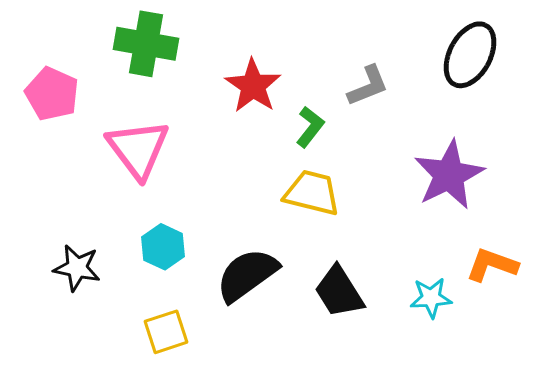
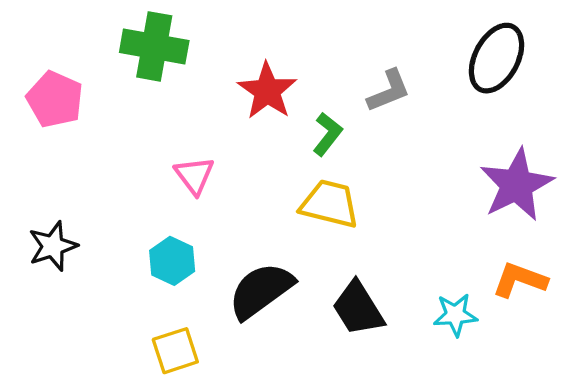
pink triangle: (138, 149) -> (194, 175), moved, size x0.6
purple star: (449, 175) -> (517, 185), moved
black star: (77, 268) -> (53, 246), moved, turned -30

